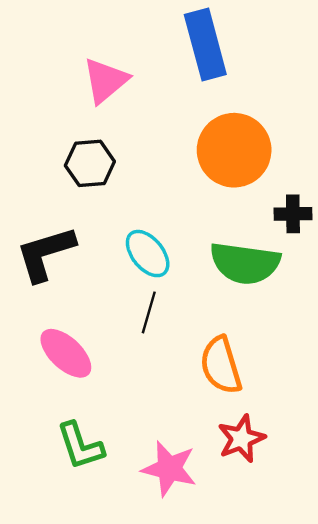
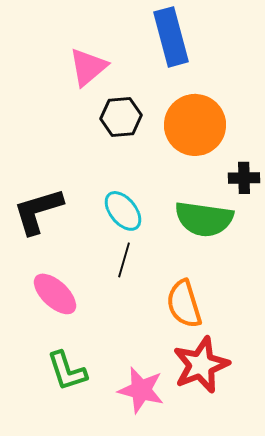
black hexagon: (90, 163) -> (121, 117), moved
red star: (241, 439) -> (201, 365), size x1.4

